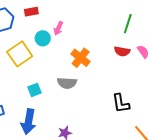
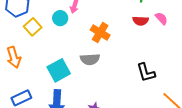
yellow square: (20, 54) -> (33, 27), moved, size x0.7
cyan square: (34, 90) -> (59, 70), size x1.6

